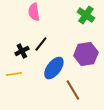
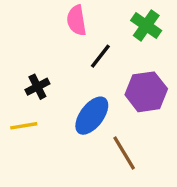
pink semicircle: (34, 12) -> (76, 20), moved
black line: (41, 44) -> (100, 56), moved

